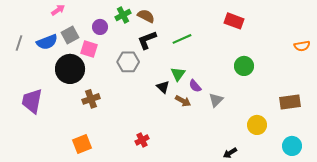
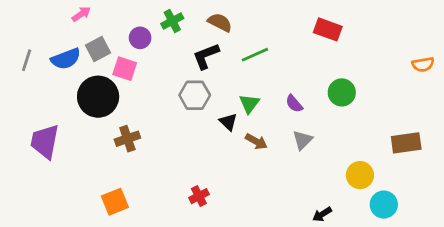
brown semicircle: (146, 16) -> (220, 22), moved
gray hexagon: (128, 62) -> (195, 95), moved
purple semicircle: (195, 86) -> (294, 104), moved
cyan circle: (292, 146) -> (384, 205), moved

